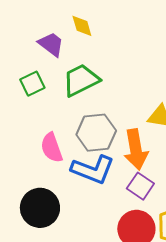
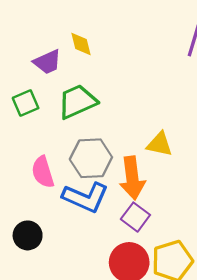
purple trapezoid: (51, 44) -> (47, 62), turned 116
black circle: (40, 208) -> (28, 235), size x0.7

